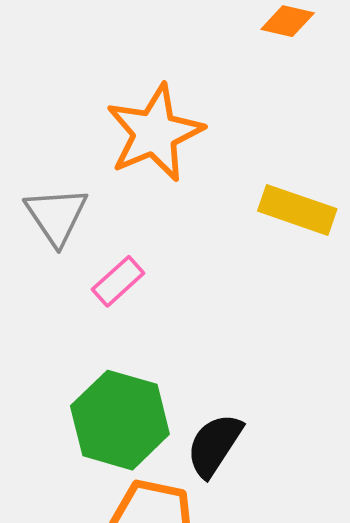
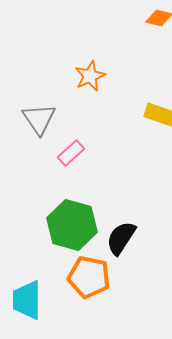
orange star: (155, 133) -> (90, 76), size x0.6

